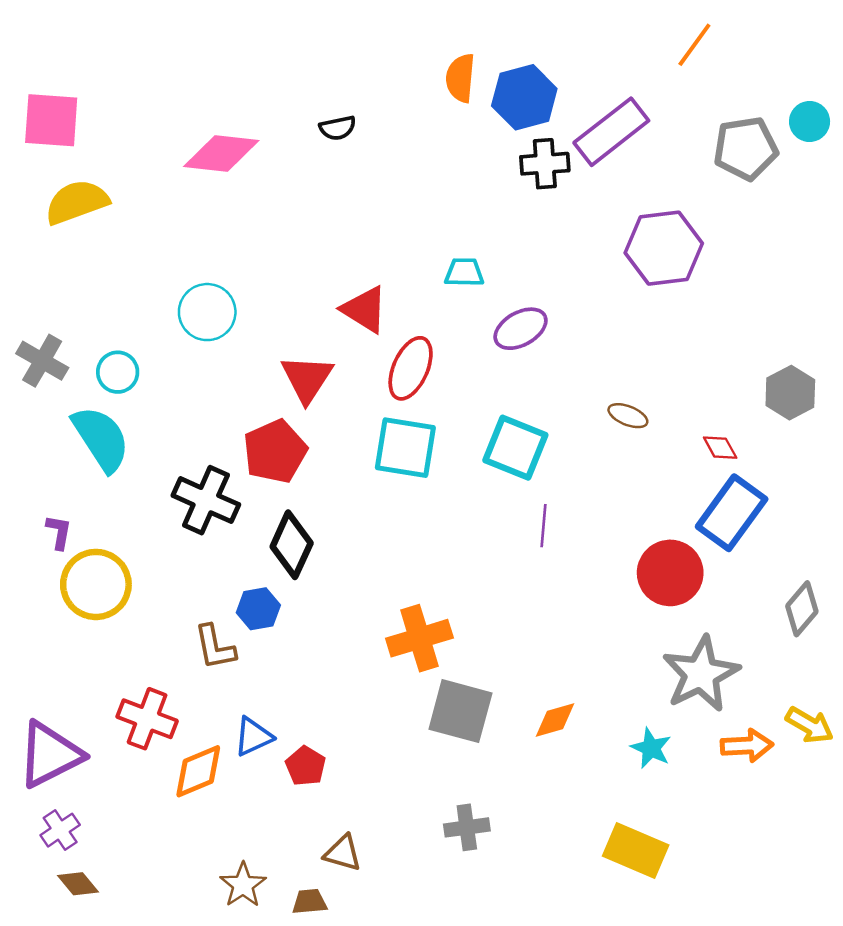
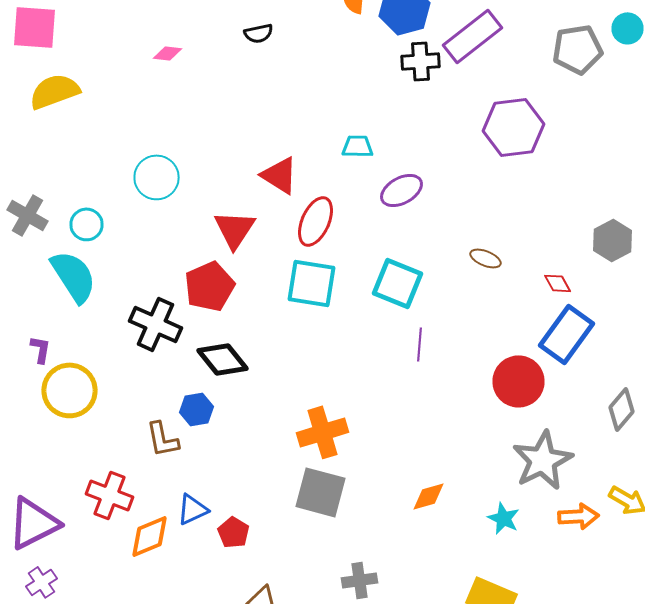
pink diamond: (221, 153) -> (168, 53), size x0.5
black diamond: (292, 545) -> (222, 359), turned -63
gray square: (460, 711) -> (320, 492), moved

